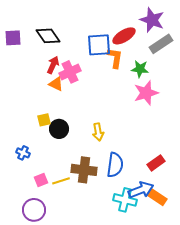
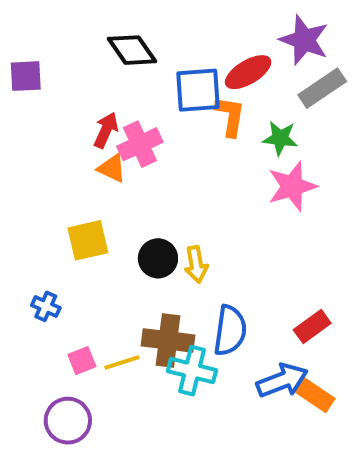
black diamond: (48, 36) -> (132, 50), moved
yellow square: (44, 120) -> (88, 240), size x1.5
black circle: (59, 129) -> (158, 258), moved
cyan cross: (125, 200) -> (192, 371), moved

